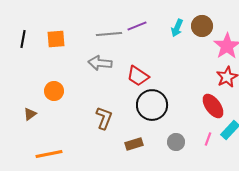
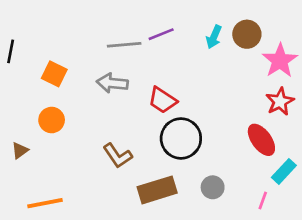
orange square: (56, 39) -> (54, 74), moved, turned 30
brown L-shape: (104, 118) -> (118, 156), turned 125
pink line: (208, 139) -> (263, 201), moved
brown rectangle: (134, 144) -> (157, 190), size x1.6

